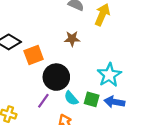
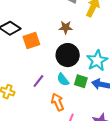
black circle: (56, 77) -> (68, 55), moved

